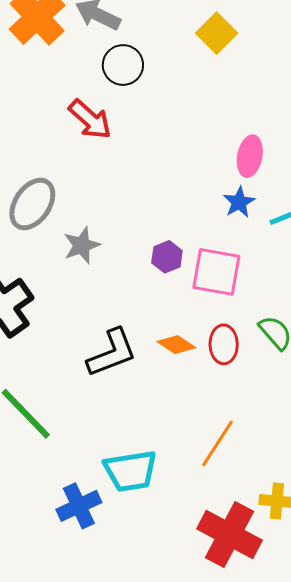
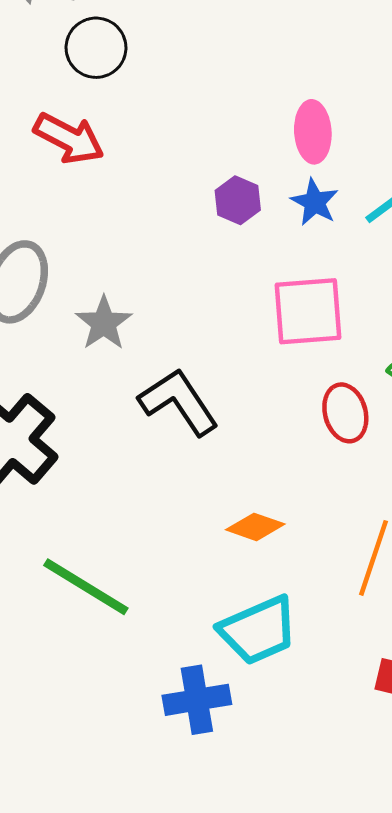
purple hexagon: (167, 257) -> (238, 200), moved
orange diamond: (176, 345) -> (255, 527), moved
black L-shape: (112, 353) -> (179, 402), moved, turned -88
blue cross: (79, 506) -> (197, 700), turned 30

